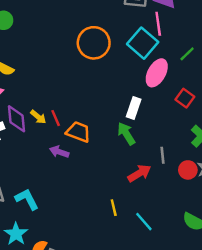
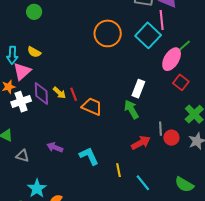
pink ellipse: (157, 73) -> (172, 59), moved
purple arrow: (59, 152) -> (55, 147), moved
red circle: (188, 170) -> (171, 138), moved
cyan L-shape: (27, 199) -> (89, 156), moved

